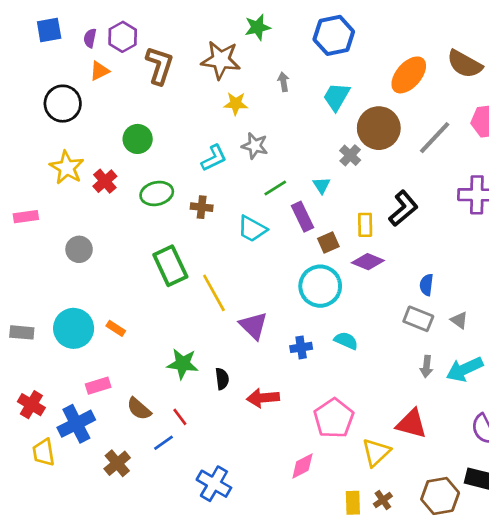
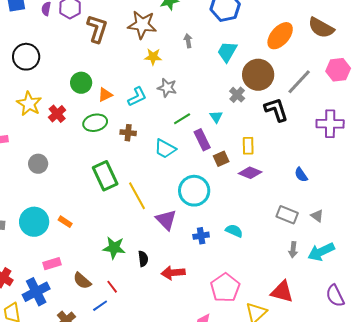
orange triangle: (99, 71) -> (105, 95), moved
black L-shape: (403, 208) -> (276, 110), moved, turned -68
blue semicircle: (426, 285) -> (301, 175), moved, turned -42
cyan circle: (320, 286) -> (194, 191), moved

